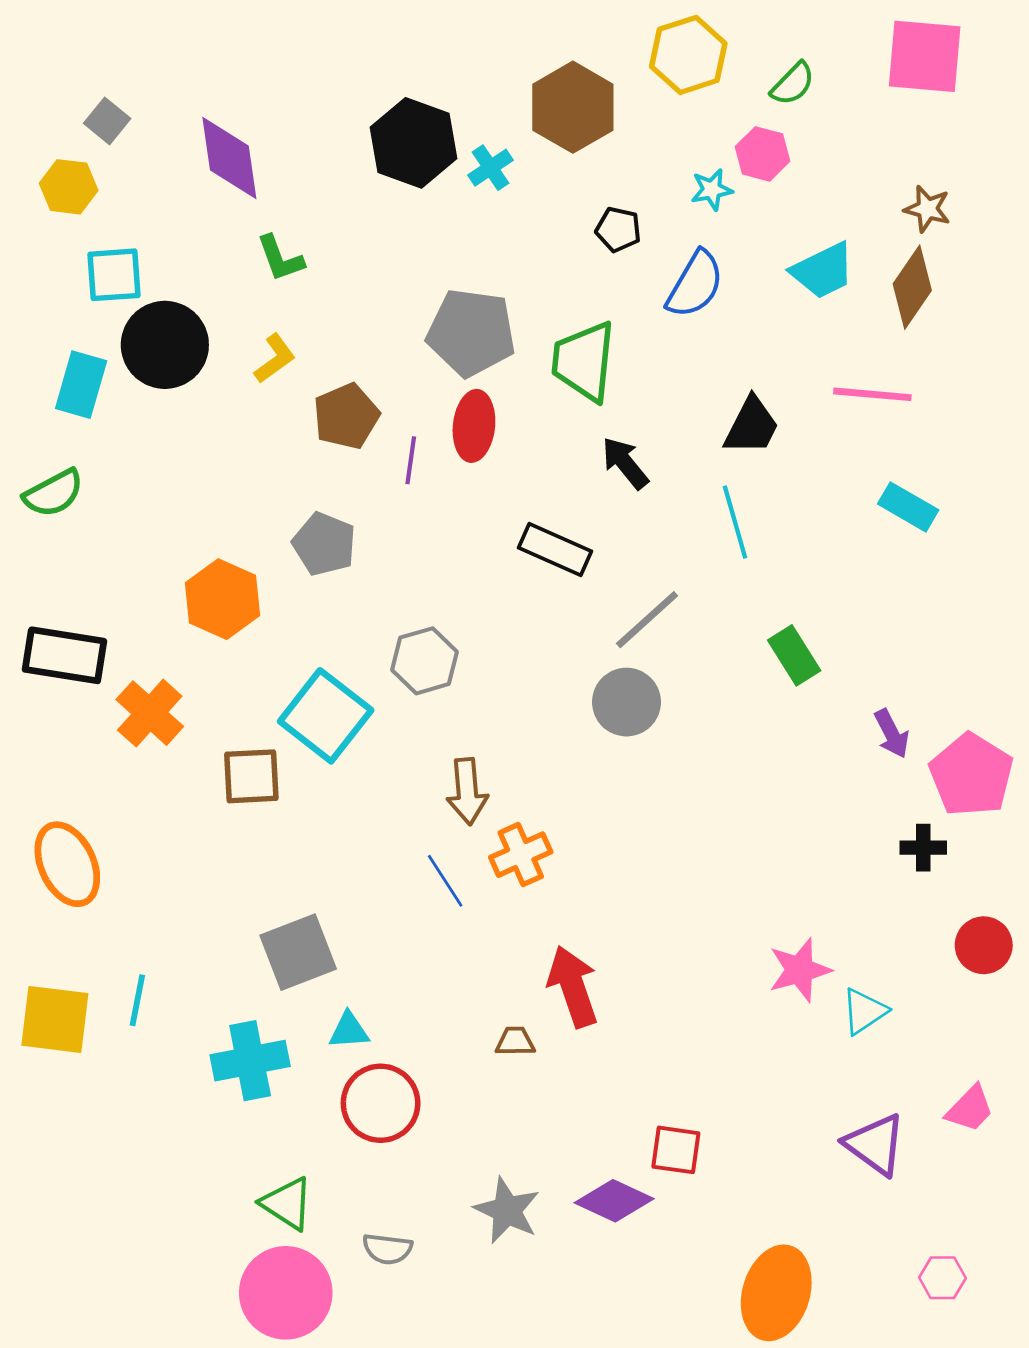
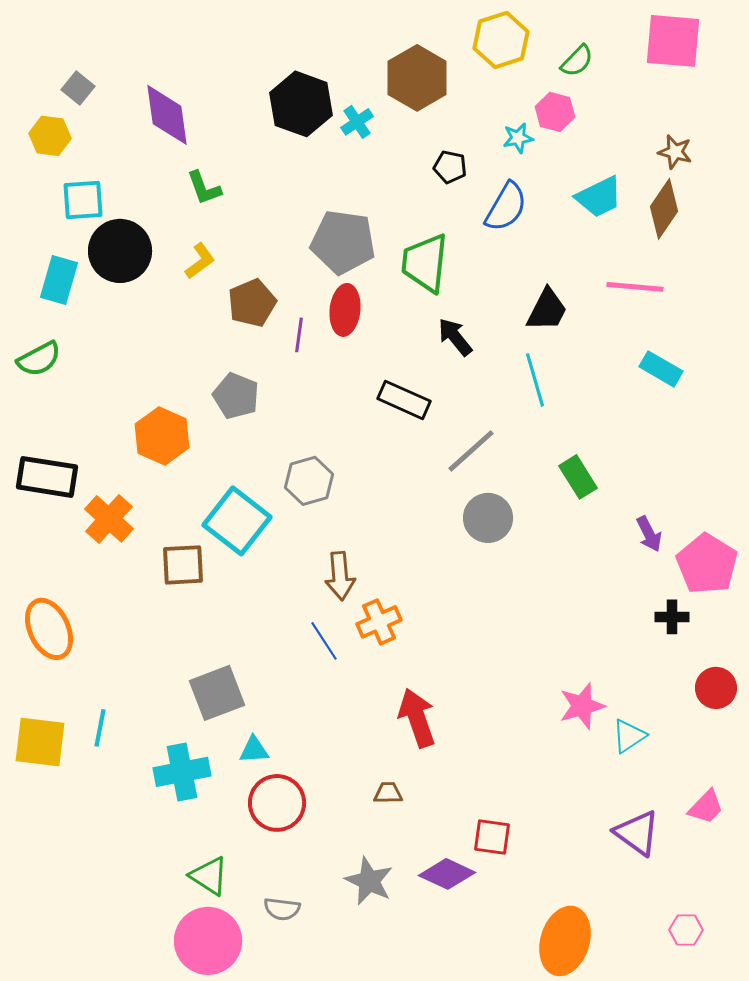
gray circle: (626, 702) -> (488, 518), moved
brown trapezoid: (515, 1041) -> (388, 793), moved

